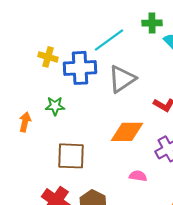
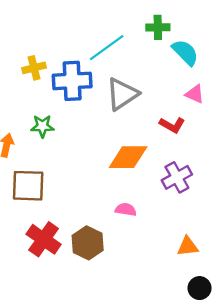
yellow cross: (48, 57) -> (34, 68), turned -30
brown square: (71, 156) -> (28, 186), moved
pink semicircle: (138, 176) -> (126, 210), moved

